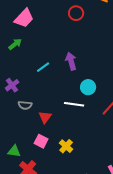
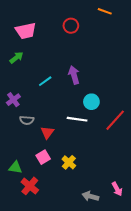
red circle: (76, 13) -> (71, 26), moved
pink trapezoid: (24, 18) -> (26, 31), turned 35
pink square: (41, 141) -> (43, 157), turned 32

